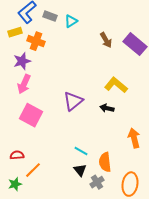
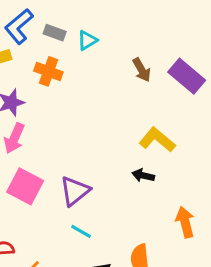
orange cross: (36, 41) -> (48, 71), moved
purple triangle: (73, 101) -> (75, 191), moved
cyan line: (81, 151) -> (81, 231), moved

